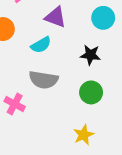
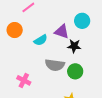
purple triangle: (55, 17) -> (62, 32), moved
gray semicircle: (44, 80) -> (55, 65), moved

